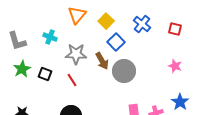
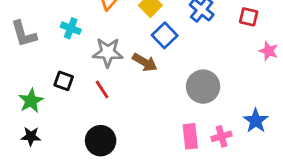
brown arrow: (102, 61) -> (145, 62), turned -30
pink star: (175, 66) -> (269, 51), moved
green star: (22, 69) -> (31, 101), moved
gray circle: (124, 71) -> (203, 87), moved

